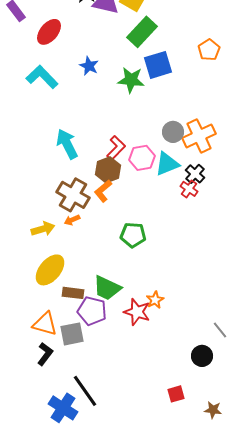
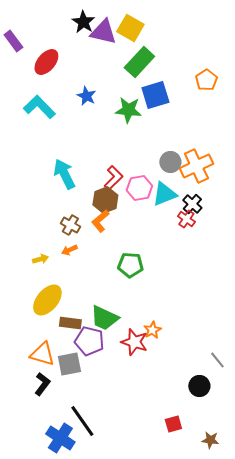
brown cross: (73, 195) -> (70, 225), size x0.6
yellow arrow: (43, 229) -> (40, 259), size x0.7

